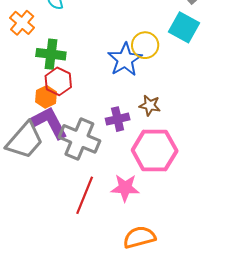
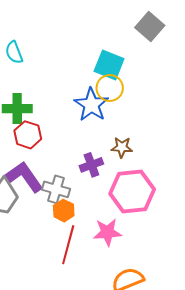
cyan square: (184, 27) -> (109, 65), moved
orange hexagon: (46, 97) -> (64, 211), moved
gray cross: (79, 139) -> (56, 189), size x0.7

